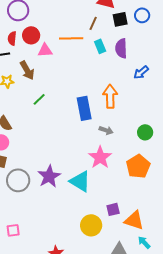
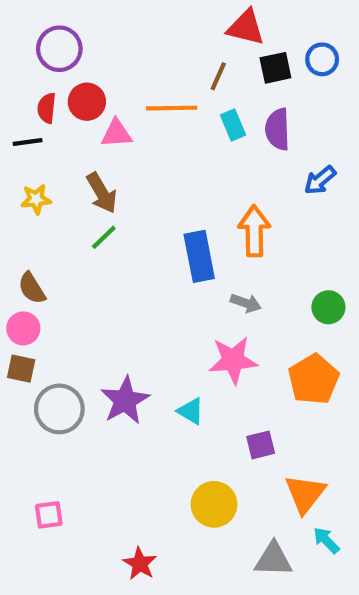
brown arrow: (27, 70) -> (102, 193), moved
pink star: (100, 157) -> (233, 360), turned 30
cyan triangle: (80, 181) -> (191, 411), size x0.6
purple square: (113, 209) -> (261, 445), moved
orange triangle: (134, 220) -> (305, 494), turned 50

